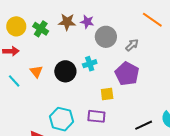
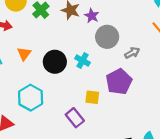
cyan cross: (90, 64) -> (83, 61), turned 32
purple rectangle: (96, 116) -> (75, 118), turned 30
cyan hexagon: (62, 119) -> (31, 98), moved

